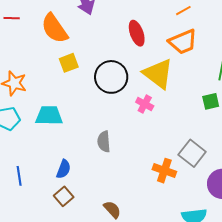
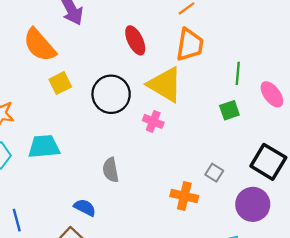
orange trapezoid: (183, 42) -> (190, 45), turned -52
gray square: (192, 153) -> (214, 173), size x0.6
blue semicircle: (64, 169) -> (85, 208), moved, turned -78

